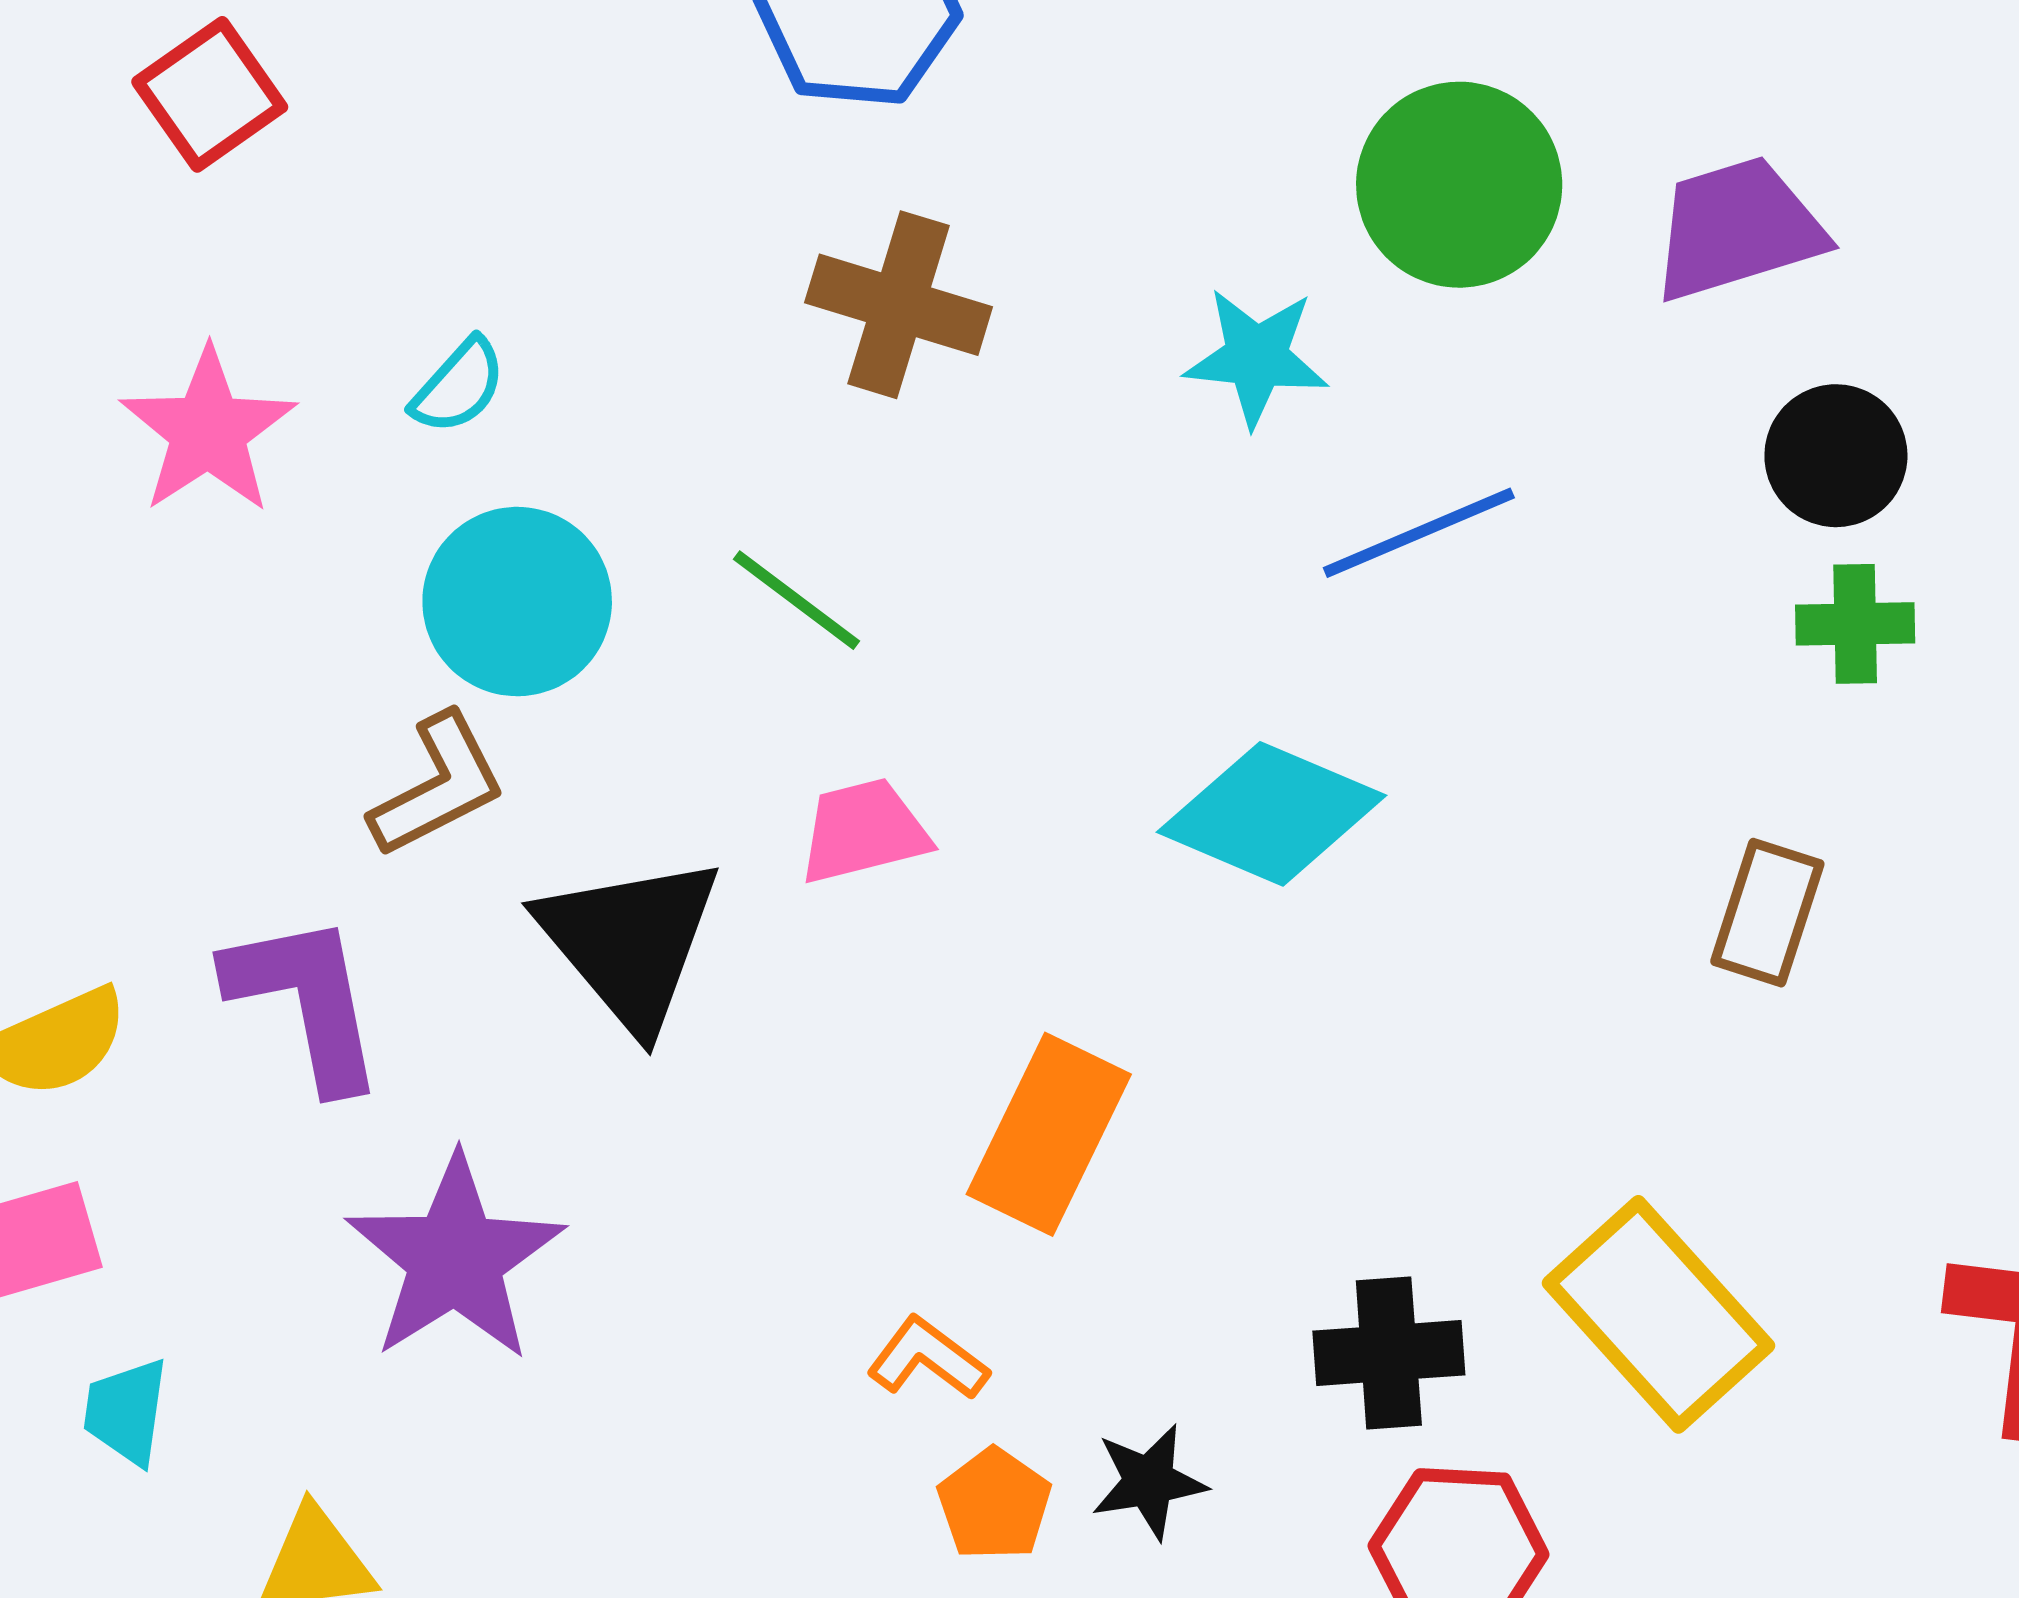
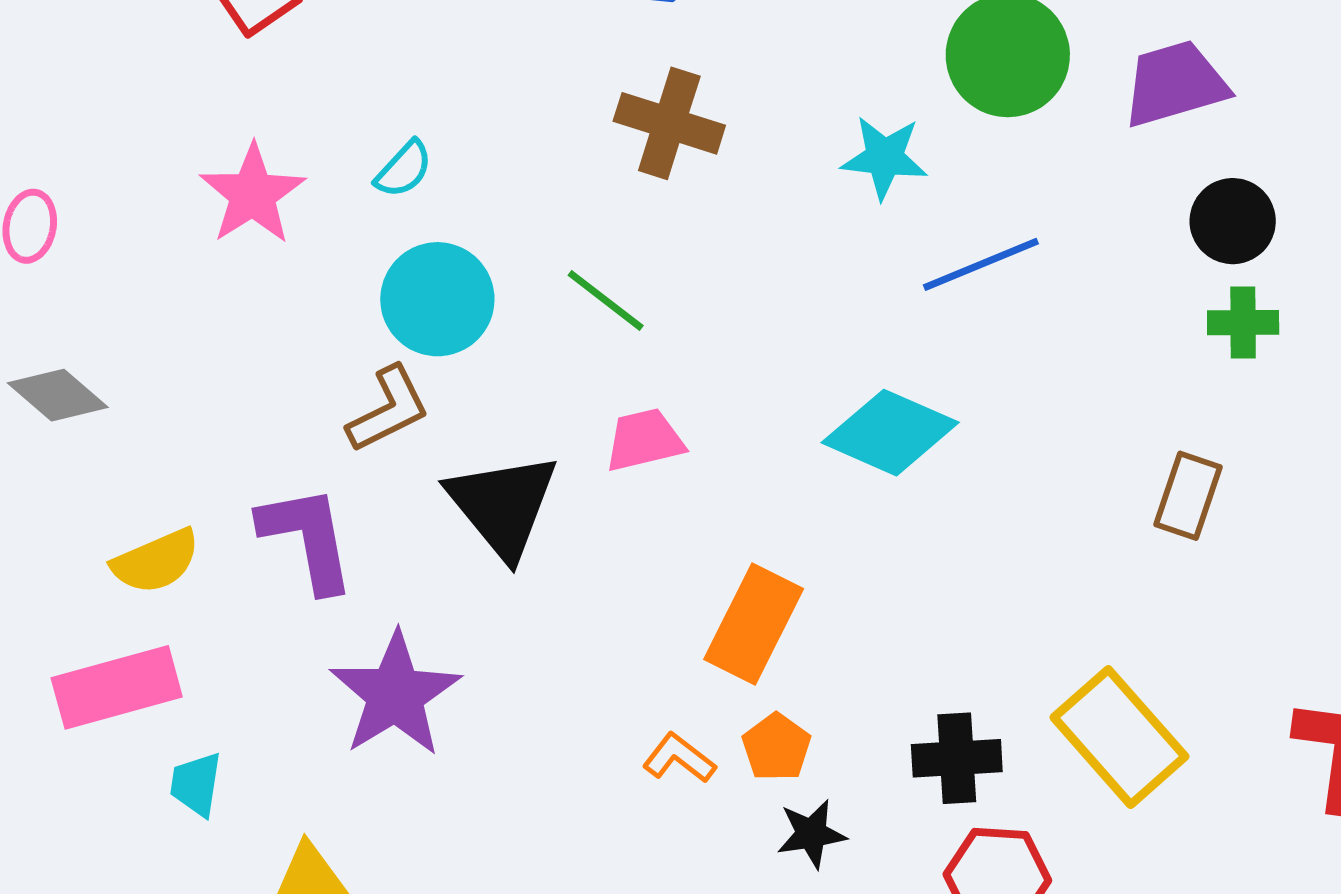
orange pentagon: (994, 1504) -> (776, 747), moved

